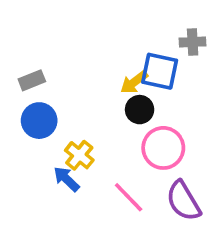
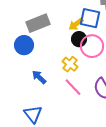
gray rectangle: (32, 80) -> (38, 23), moved, size x1.6
pink circle: (163, 148) -> (92, 46), moved
yellow cross: (79, 155) -> (70, 64), moved

